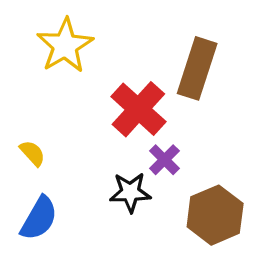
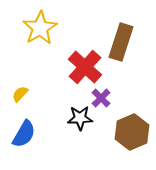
yellow semicircle: (32, 153) -> (20, 94), turned -96

